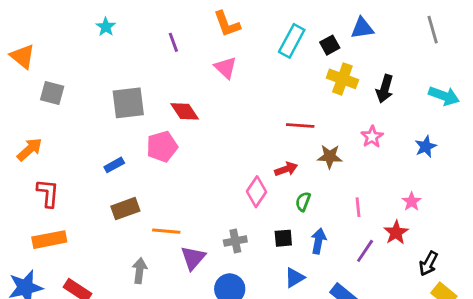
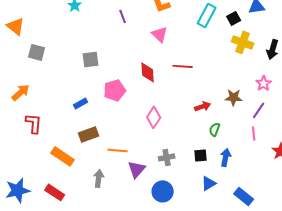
gray square: (128, 103) -> (91, 59), size x0.7
red diamond: (185, 111) -> (148, 72), moved, turned 30
red line: (300, 125) -> (183, 66), moved
pink diamond: (256, 192) -> (154, 117), moved
orange rectangle: (49, 240) -> (63, 156), moved, turned 45
purple line: (365, 251) -> (259, 110), moved

